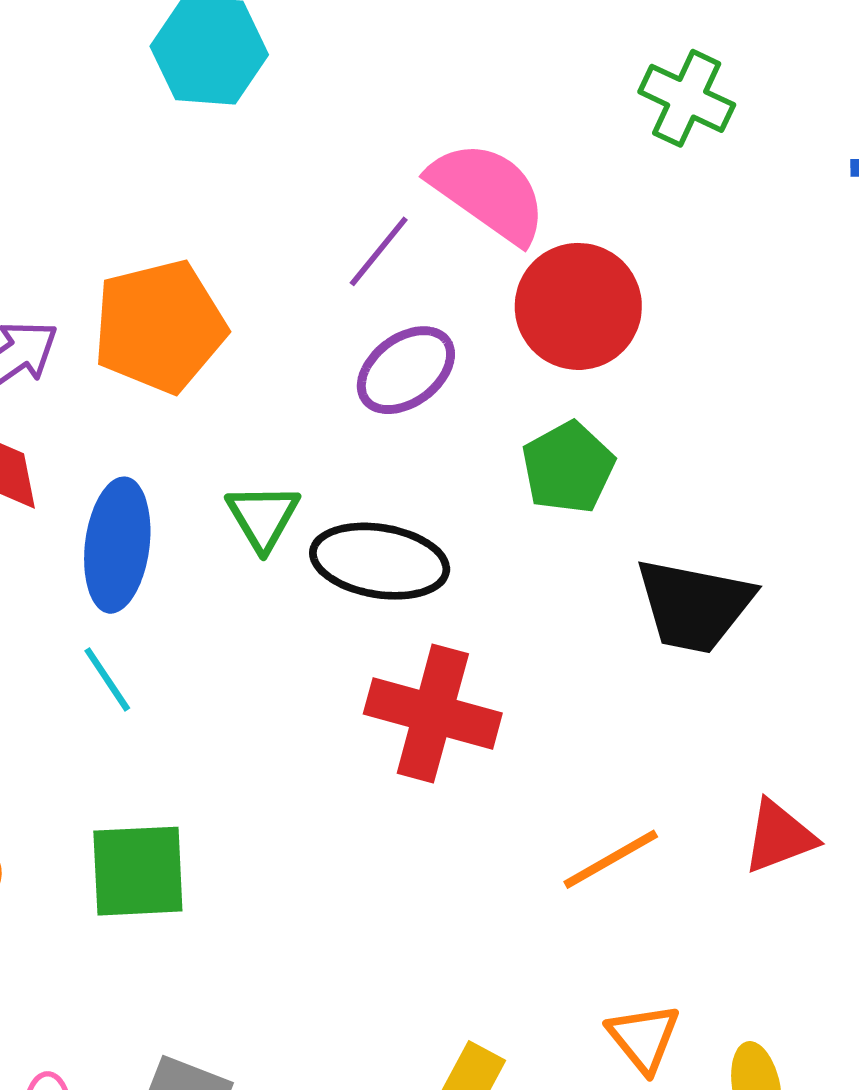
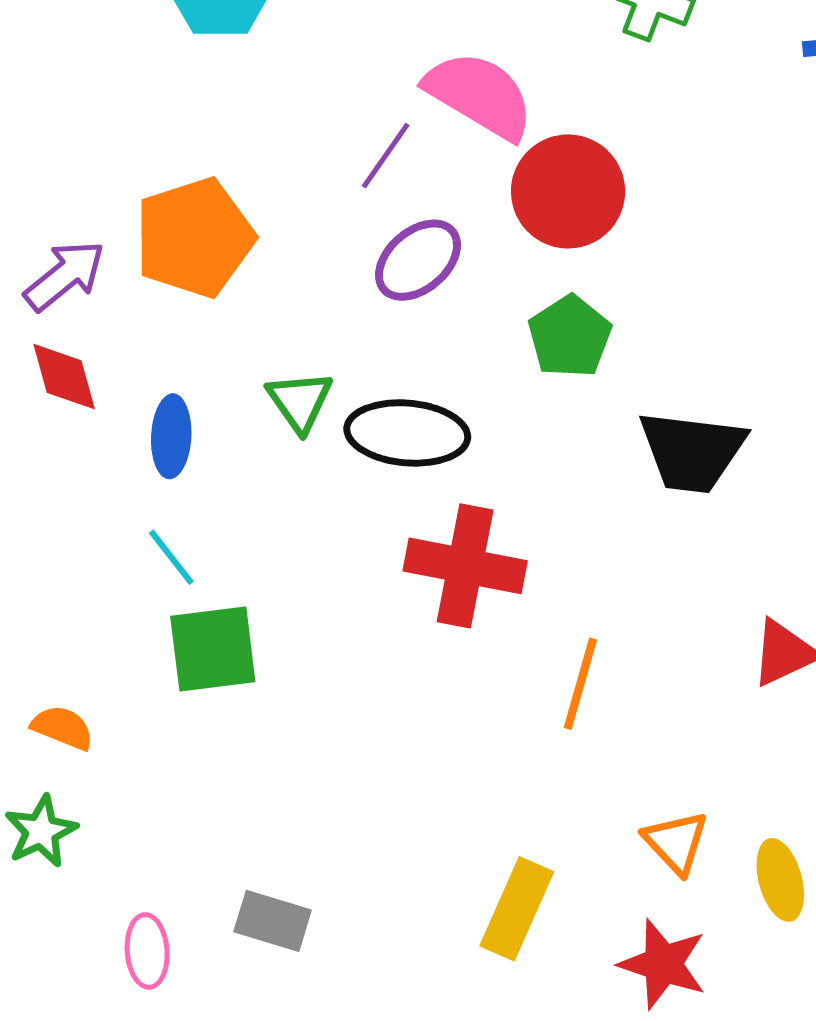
blue ellipse: (117, 545) -> (171, 436), size x0.7
orange line: (611, 859) -> (580, 684), moved, turned -40
green square: (138, 871) -> (213, 649), moved

